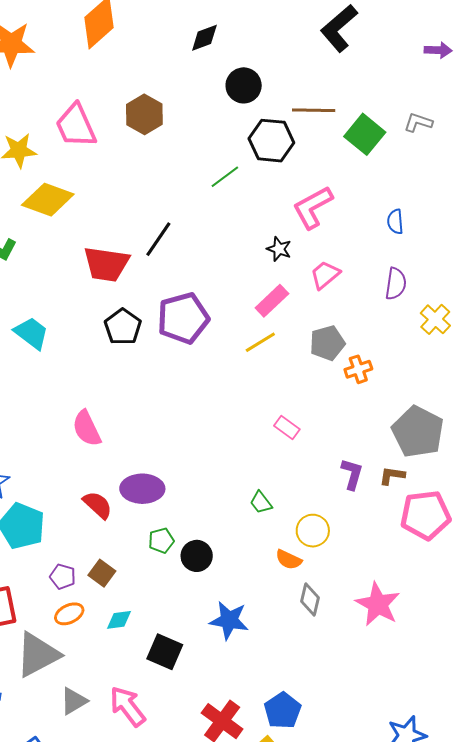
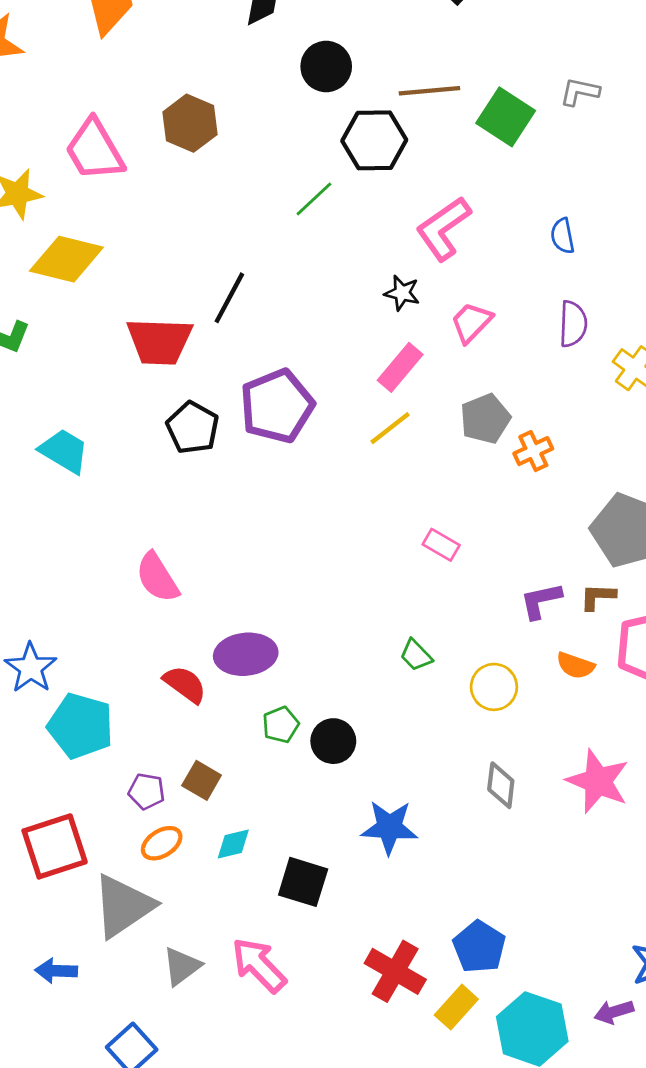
purple L-shape: (352, 474) -> (541, 601), turned -112
orange semicircle: (289, 560) -> (575, 666), moved

